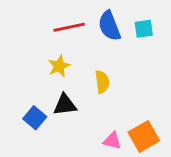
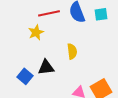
yellow star: (59, 66) -> (36, 32), moved

